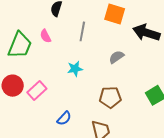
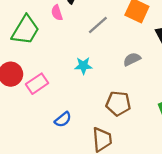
gray line: (82, 31) -> (98, 25), turned 30
pink semicircle: (45, 36) -> (57, 13), moved

